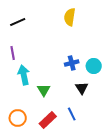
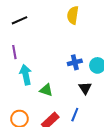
green triangle: (44, 90) -> (46, 90), turned -40
blue line: (72, 114) -> (75, 115), turned 48

